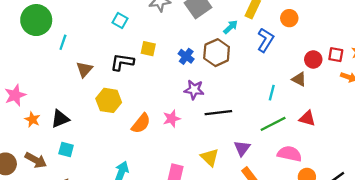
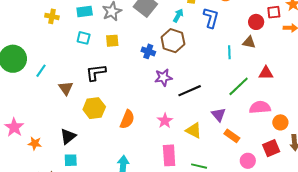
cyan line: (63, 42) -> (41, 71), turned 32
yellow square: (148, 49) -> (112, 41), moved
cyan line: (272, 93) -> (229, 52), moved
black triangle: (60, 119) -> (68, 136), moved
pink star: (172, 119) -> (165, 121), moved

